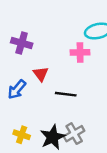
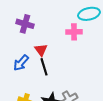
black line: (66, 94) -> (44, 67), moved, turned 66

